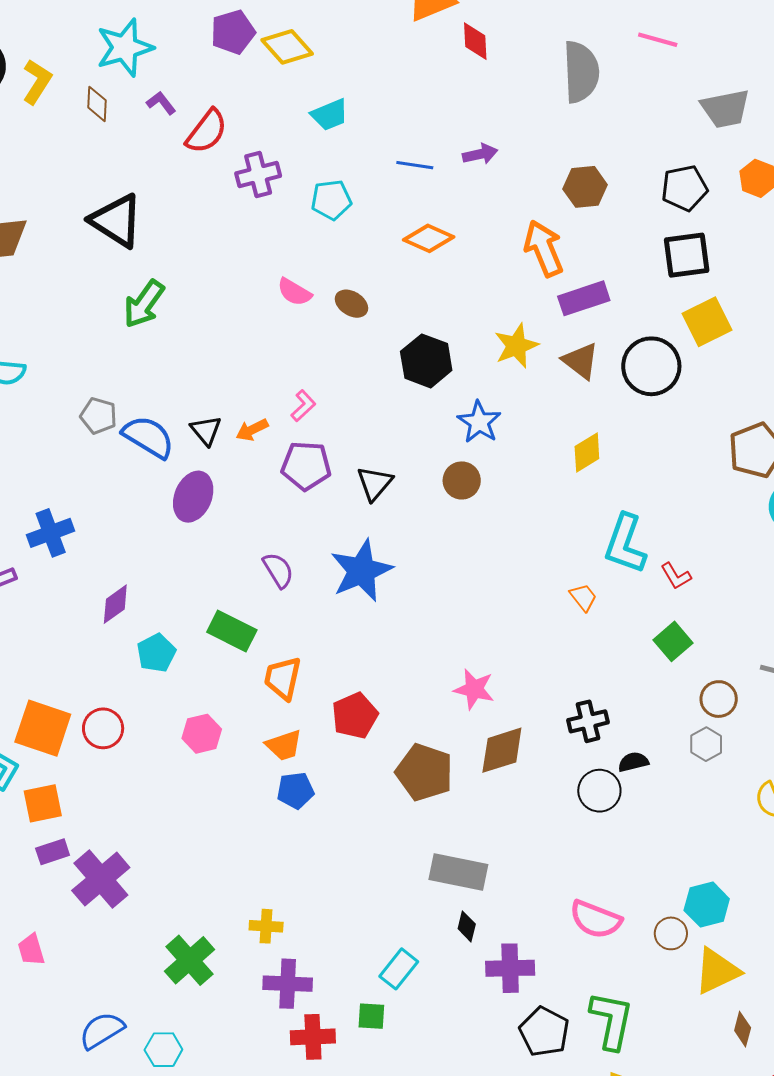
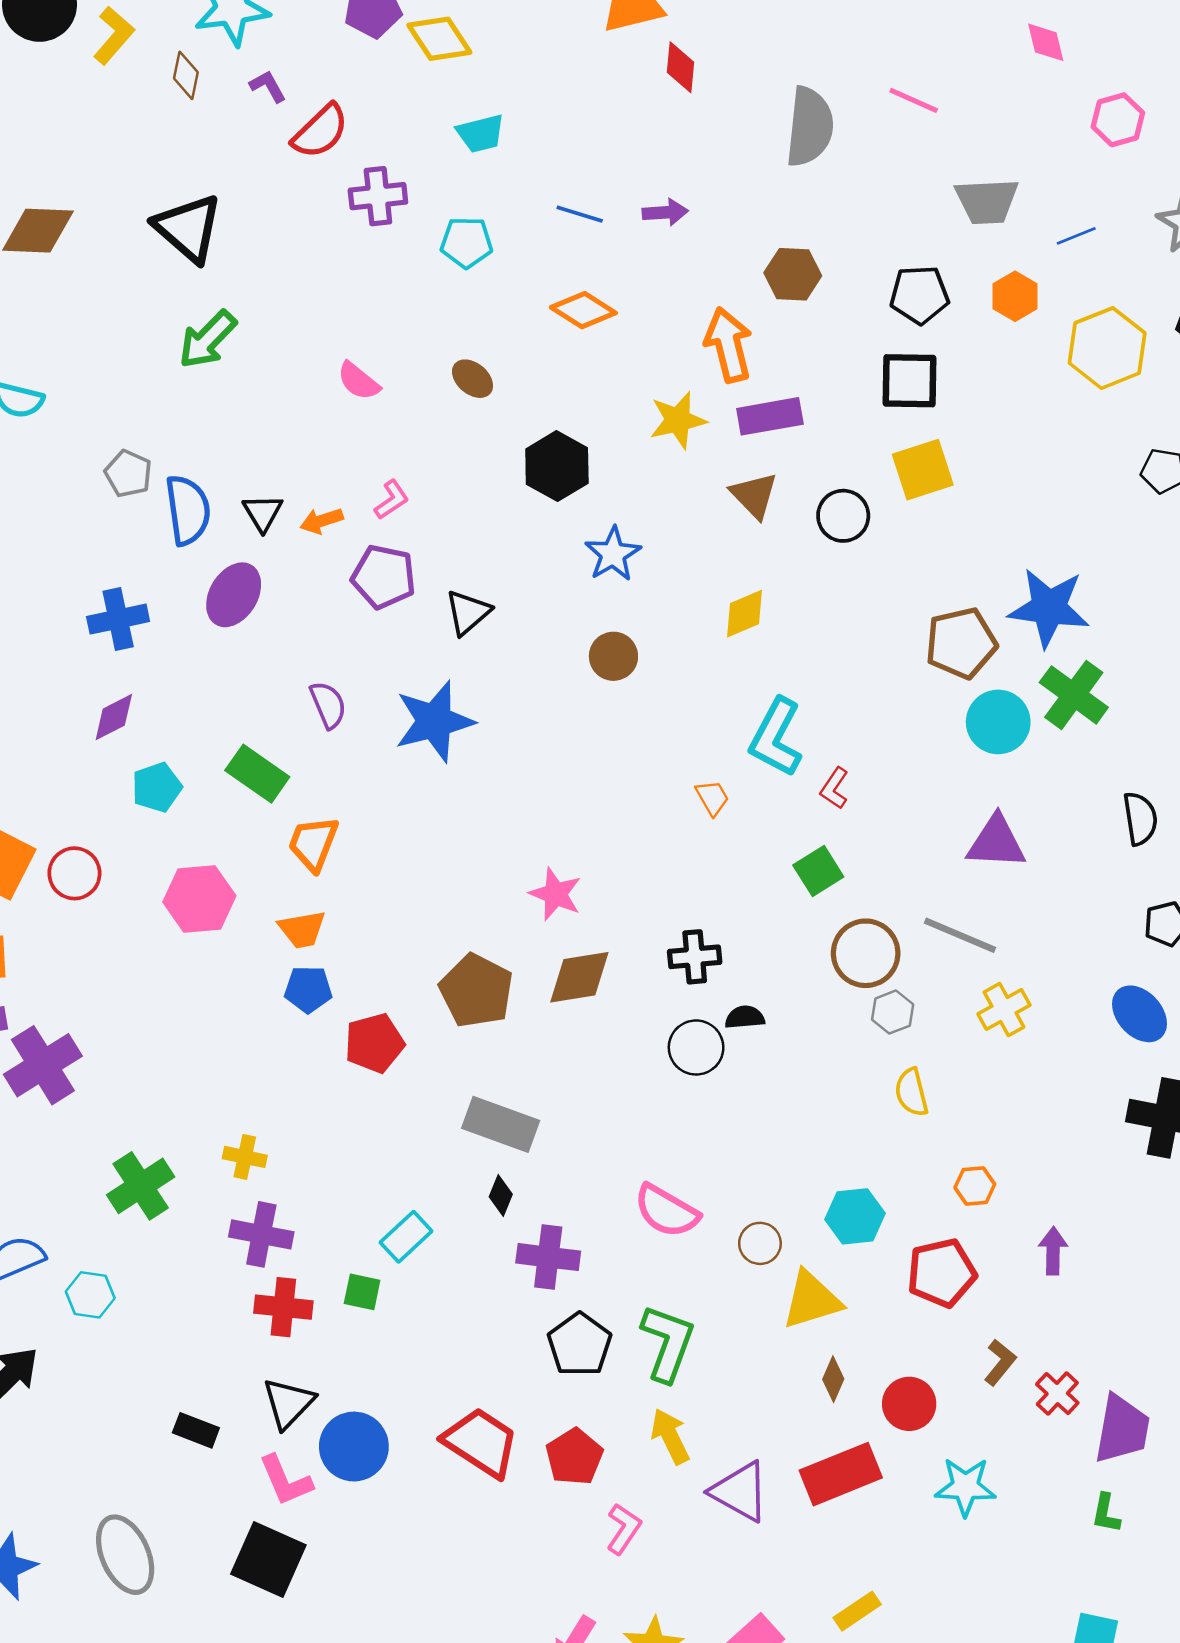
pink semicircle: (294, 292) -> (359, 381), moved
yellow star: (516, 346) -> (678, 420), moved
black circle: (651, 366) -> (843, 516), size x0.7
blue semicircle: (148, 437) -> (188, 510), turned 42
brown circle: (462, 480) -> (613, 656), moved
blue cross: (51, 533) -> (118, 619), moved
red L-shape: (676, 576) -> (834, 788), turned 56
brown circle: (719, 699) -> (866, 953), size x1.4
red pentagon: (355, 716) -> (374, 1043), moved
pink hexagon: (202, 734) -> (199, 899), size x1.4
gray hexagon: (706, 744) -> (893, 1012), moved
cyan hexagon: (707, 905) -> (855, 1216), moved

